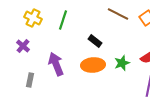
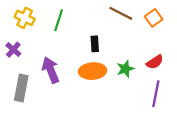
black rectangle: (95, 41) -> (95, 44), turned 48
gray rectangle: (30, 80) -> (21, 88), size x1.6

